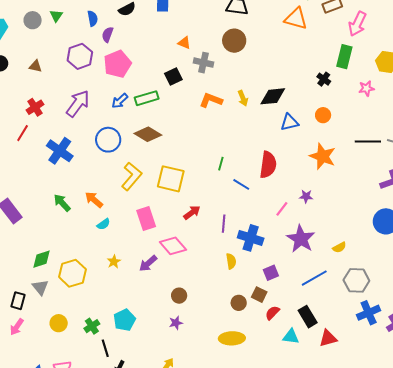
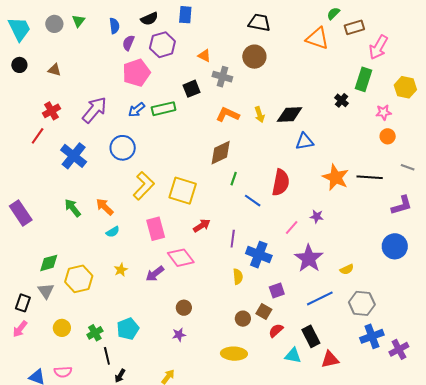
purple hexagon: (80, 56) -> (162, 45), moved
orange circle: (323, 115) -> (388, 136), moved
brown diamond: (148, 134) -> (221, 153), moved, turned -60
black line: (368, 141) -> (370, 177), moved

